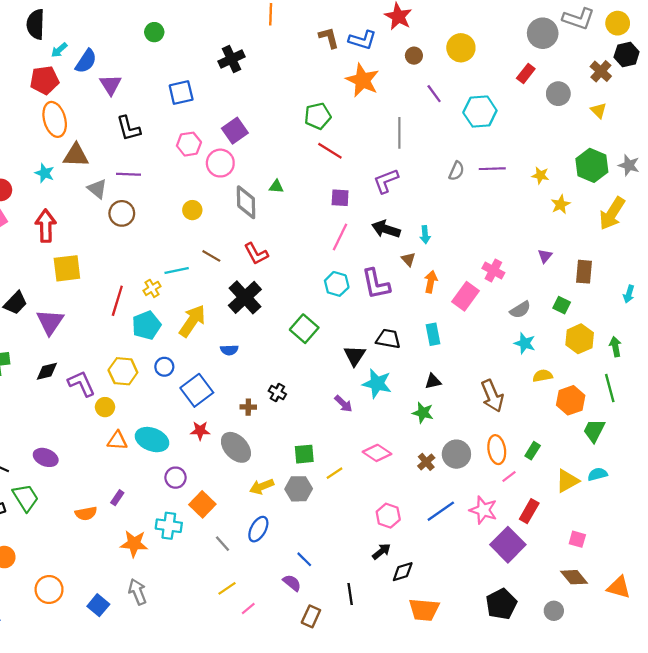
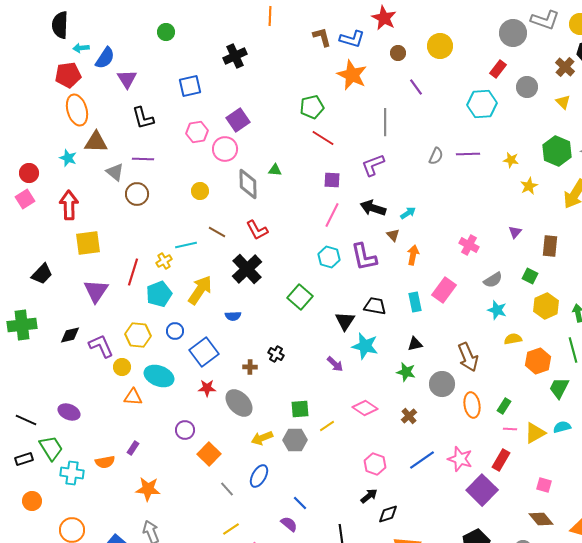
cyan arrow: (59, 50) -> (81, 48), turned 35
cyan hexagon: (480, 112) -> (482, 104), moved
cyan arrow: (425, 235) -> (408, 213), turned -119
pink rectangle: (465, 296) -> (444, 290), moved
purple triangle: (50, 322) -> (96, 291), moved
cyan ellipse: (152, 440) -> (159, 376), moved
gray circle: (456, 454) -> (442, 384), moved
pink line: (509, 476) -> (510, 429), moved, turned 40
cyan cross: (169, 526) -> (72, 473), moved

